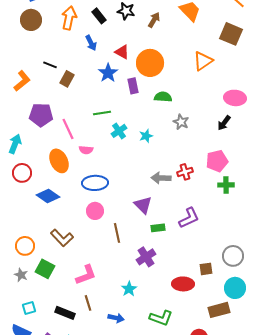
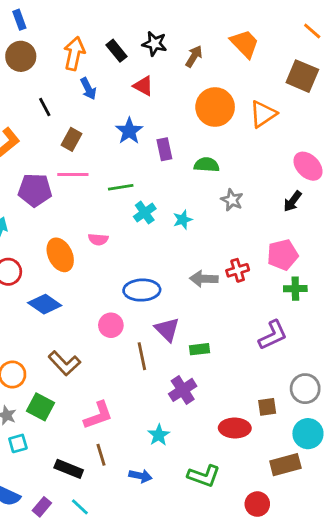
blue arrow: (91, 43) -> (88, 89), moved
red triangle: (122, 52) -> (143, 86), moved
orange circle: (150, 63) -> (215, 107), moved
black line: (50, 65) -> (45, 107), moved, turned 40
pink ellipse: (235, 98) -> (308, 166), turned 40
pink line: (68, 129) -> (73, 175), moved, turned -65
blue ellipse: (95, 183) -> (142, 290), moved
purple triangle: (143, 205) -> (167, 329), moved
purple L-shape: (189, 218) -> (273, 335), moved
cyan square: (29, 308) -> (18, 443), moved

